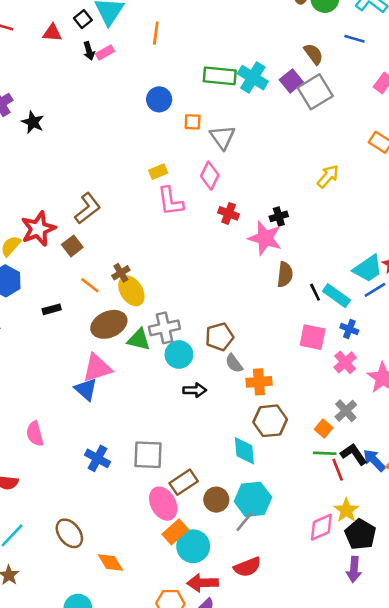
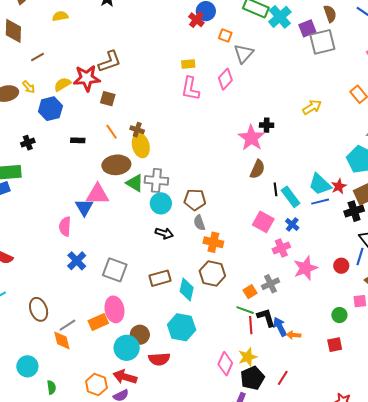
brown L-shape: (88, 208) -> (110, 62), moved
red cross: (229, 213) -> (196, 20), moved
brown square: (72, 246) -> (108, 99), turned 35
cyan trapezoid: (368, 269) -> (320, 184), turned 60
brown cross: (121, 273) -> (137, 130), turned 32
pink semicircle: (35, 434) -> (65, 227), moved
brown rectangle: (184, 482) -> (160, 278), moved
brown circle: (216, 500) -> (140, 335), moved
gray line: (244, 522) -> (67, 325), moved
pink diamond: (321, 527) -> (225, 364), turned -60
orange rectangle: (175, 532) -> (98, 322), moved
red semicircle: (247, 567) -> (159, 359), moved

